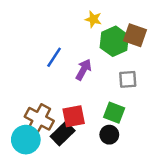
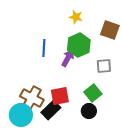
green hexagon: (114, 41) -> (79, 45), moved
blue line: (54, 57) -> (44, 48), turned -30
green square: (114, 113) -> (93, 93), turned 30

